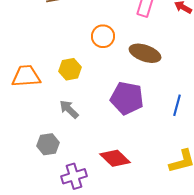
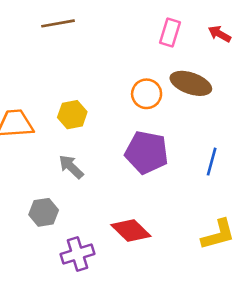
orange circle: (103, 36) -> (147, 94), moved
brown ellipse: (145, 53) -> (191, 83), moved

